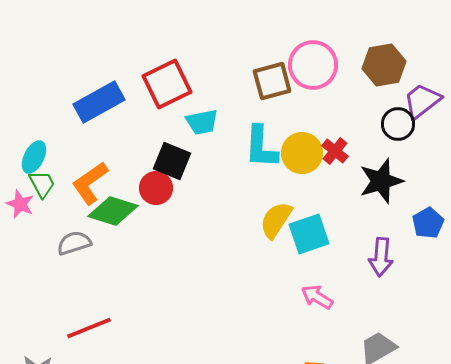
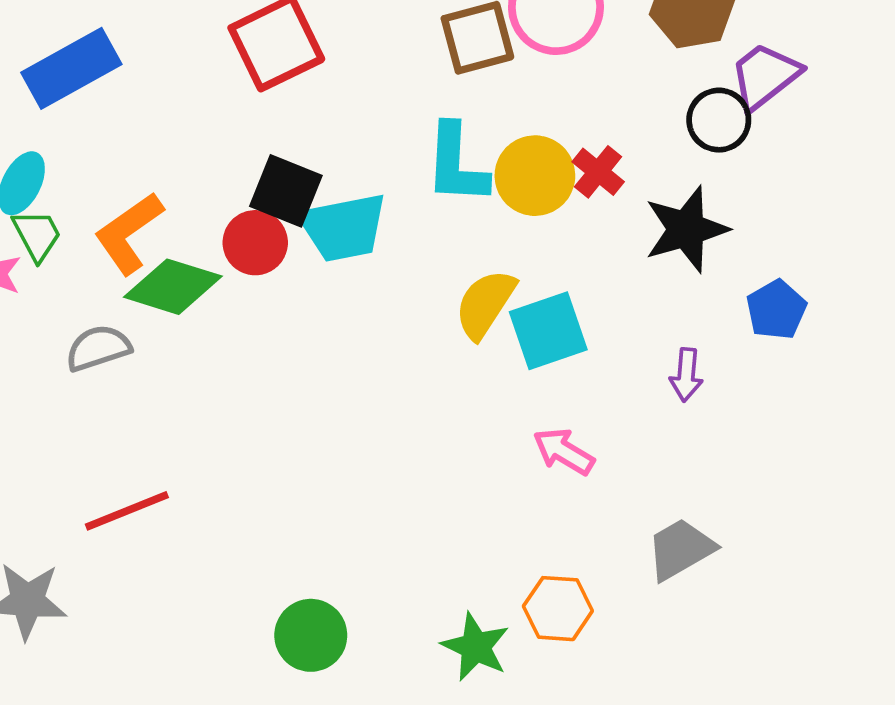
blue rectangle: (99, 102) -> (71, 68), moved
cyan trapezoid: (202, 122) -> (343, 227), moved, size x1.4
purple arrow: (381, 257) -> (686, 375), size x0.7

